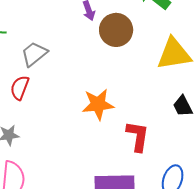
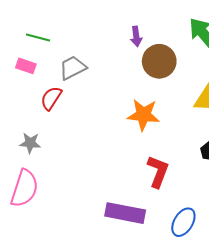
orange star: (98, 104) -> (143, 115), moved

